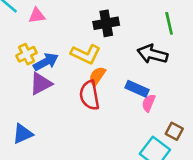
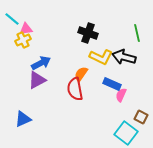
pink triangle: (37, 16) -> (26, 29), moved
black cross: (106, 23) -> (88, 33), turned 30
yellow cross: (27, 54) -> (23, 40), moved
yellow L-shape: (86, 54) -> (101, 57), moved

